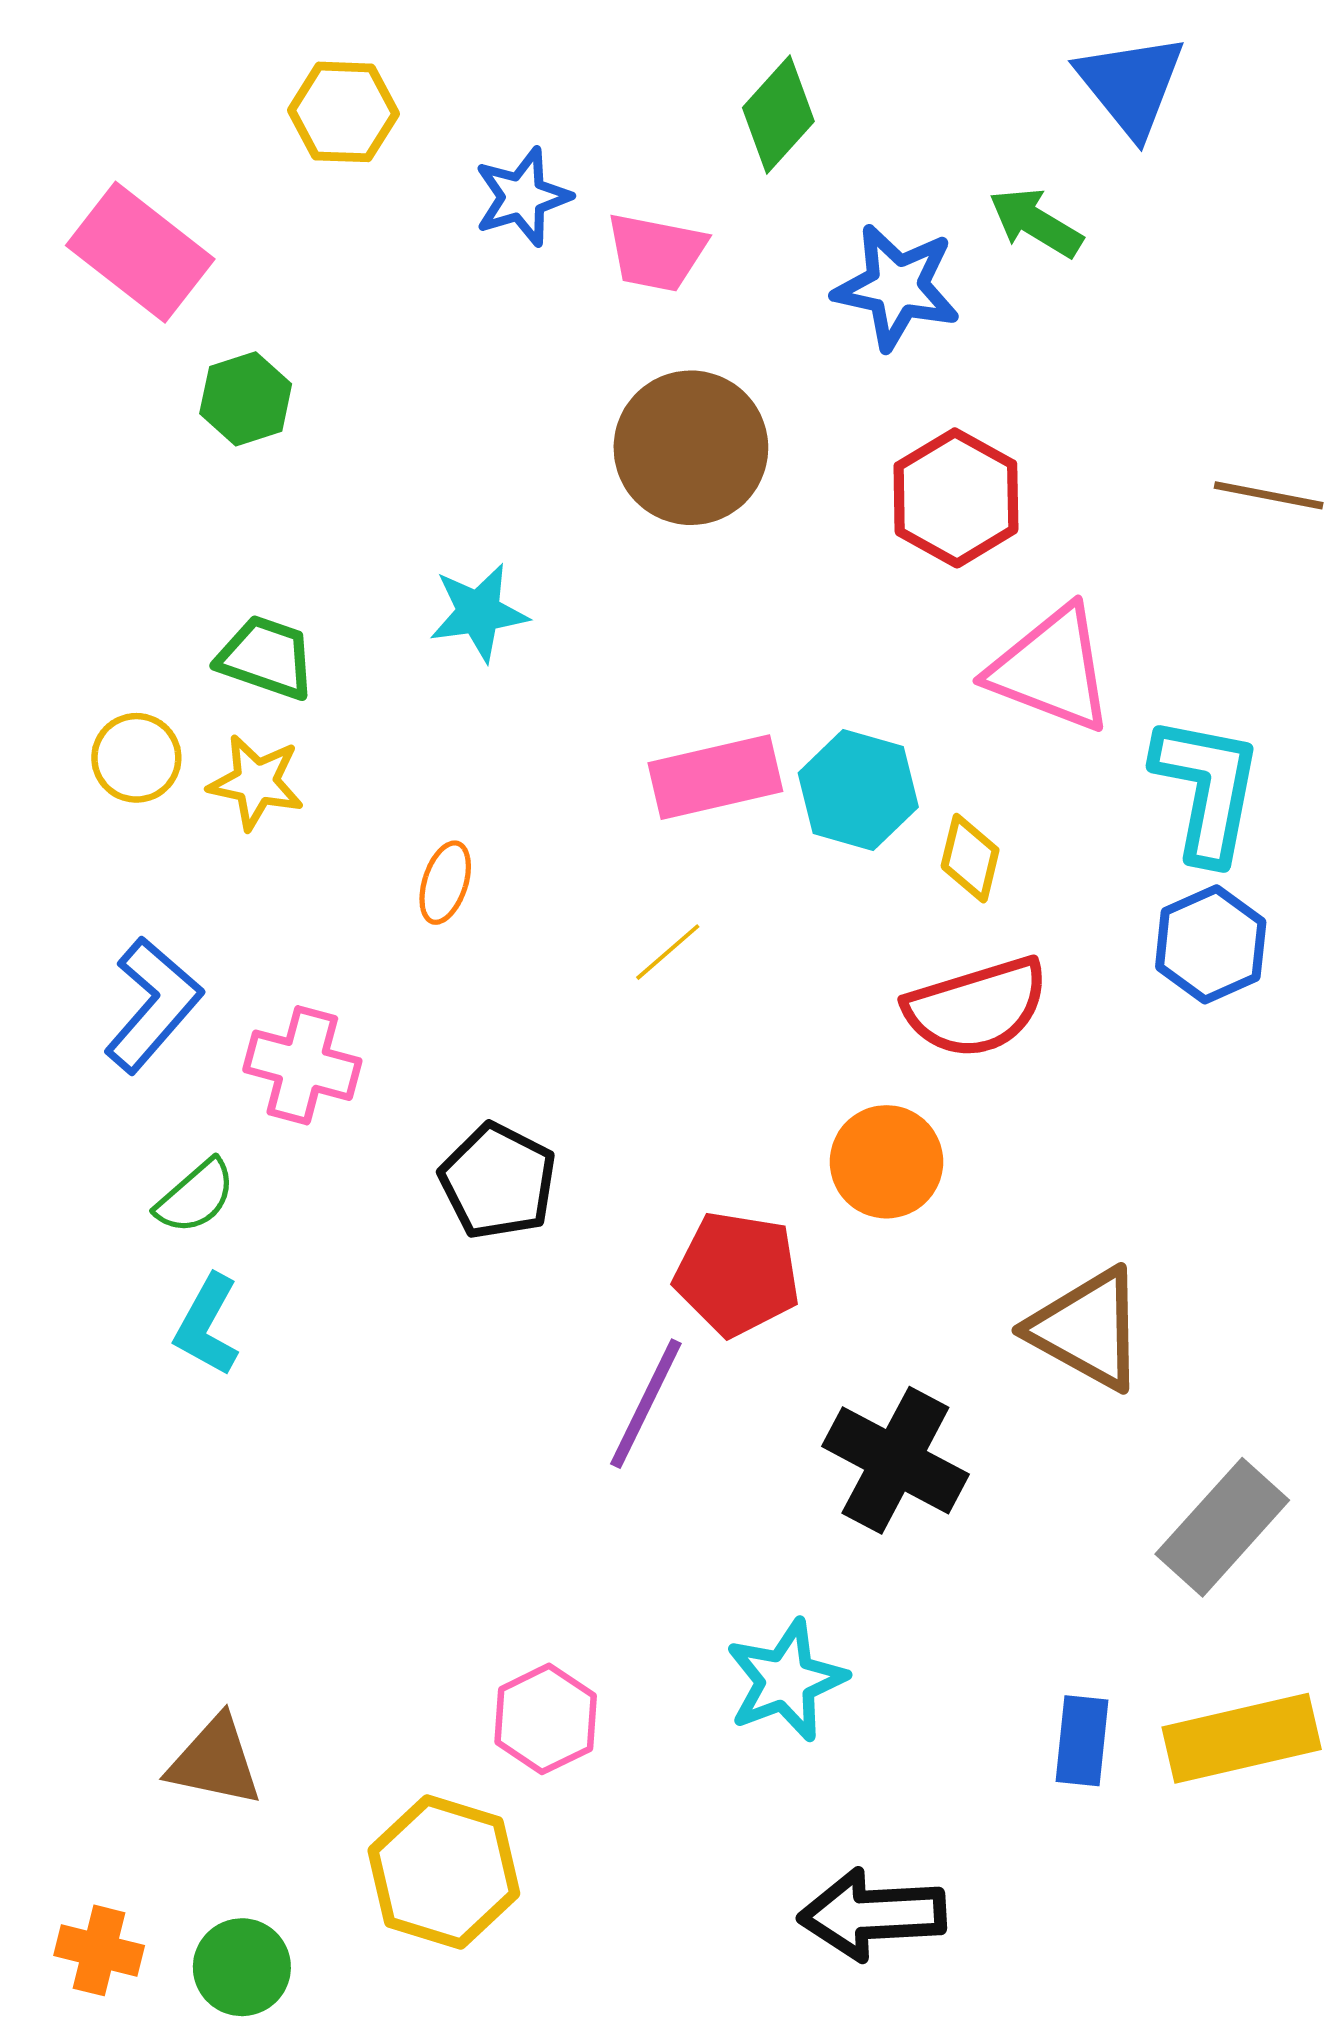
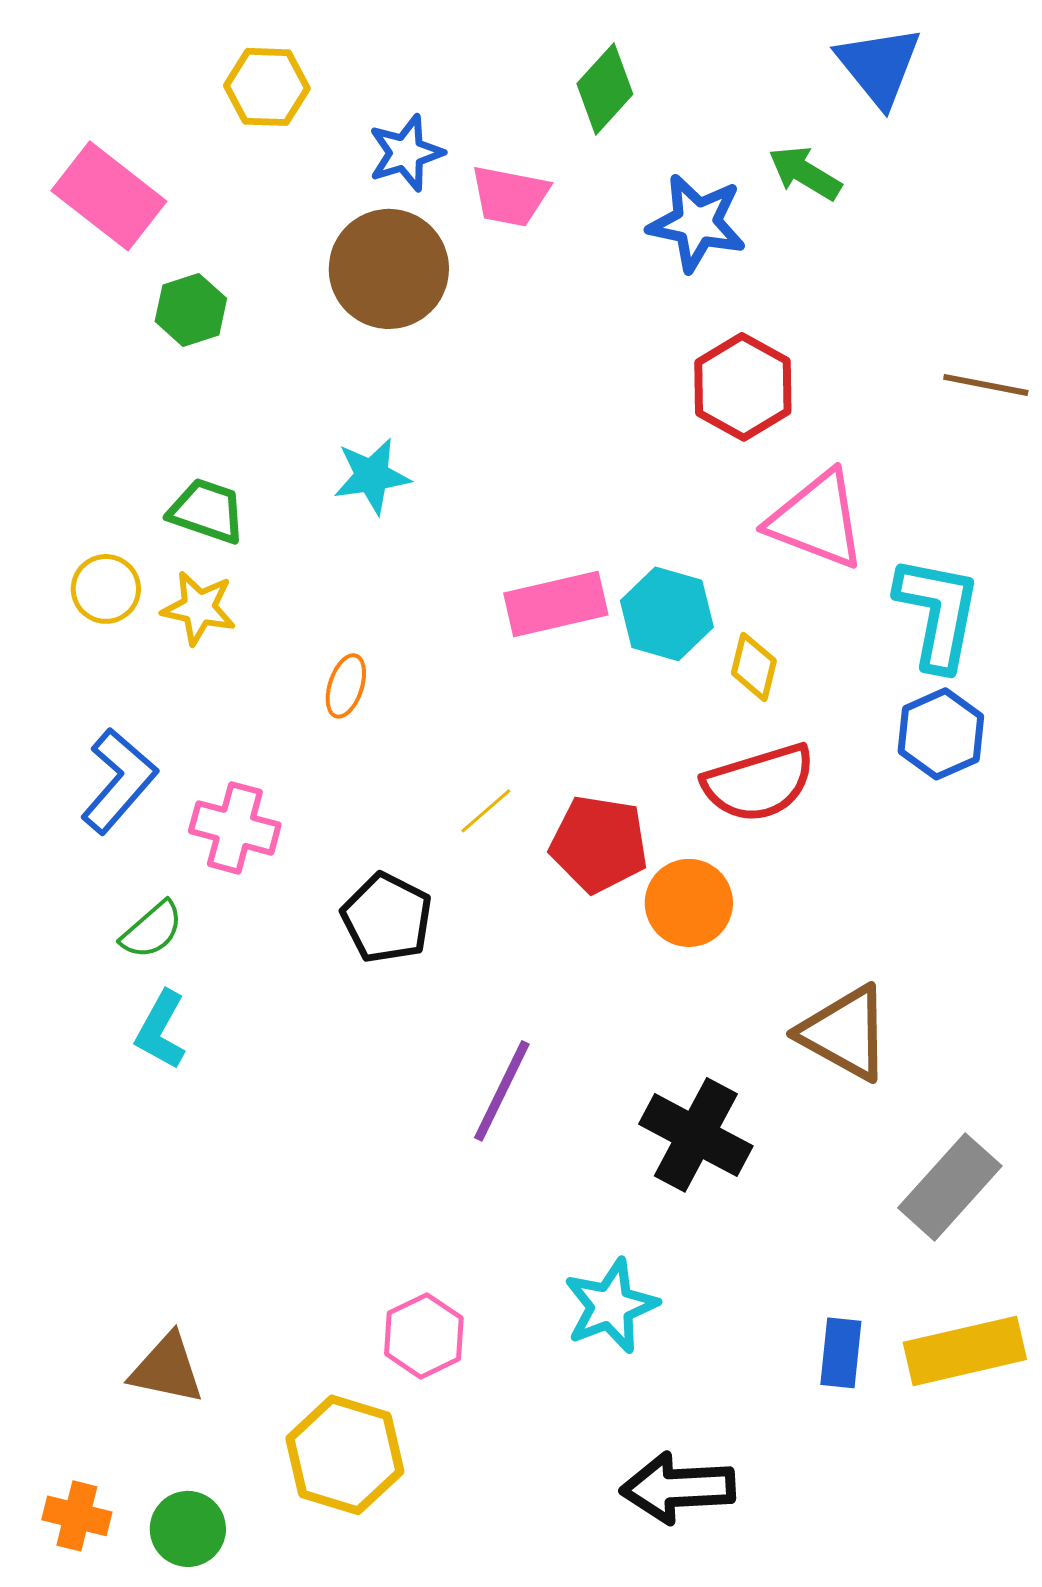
brown circle: (691, 448) -> (389, 269), moved
yellow line: (668, 952) -> (486, 811), moved
red pentagon: (737, 1274) -> (599, 844), moved

